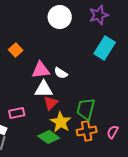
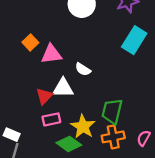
pink triangle: (41, 70) -> (51, 54), moved
red triangle: (51, 103) -> (44, 96), moved
pink rectangle: (17, 113) -> (51, 119), moved

